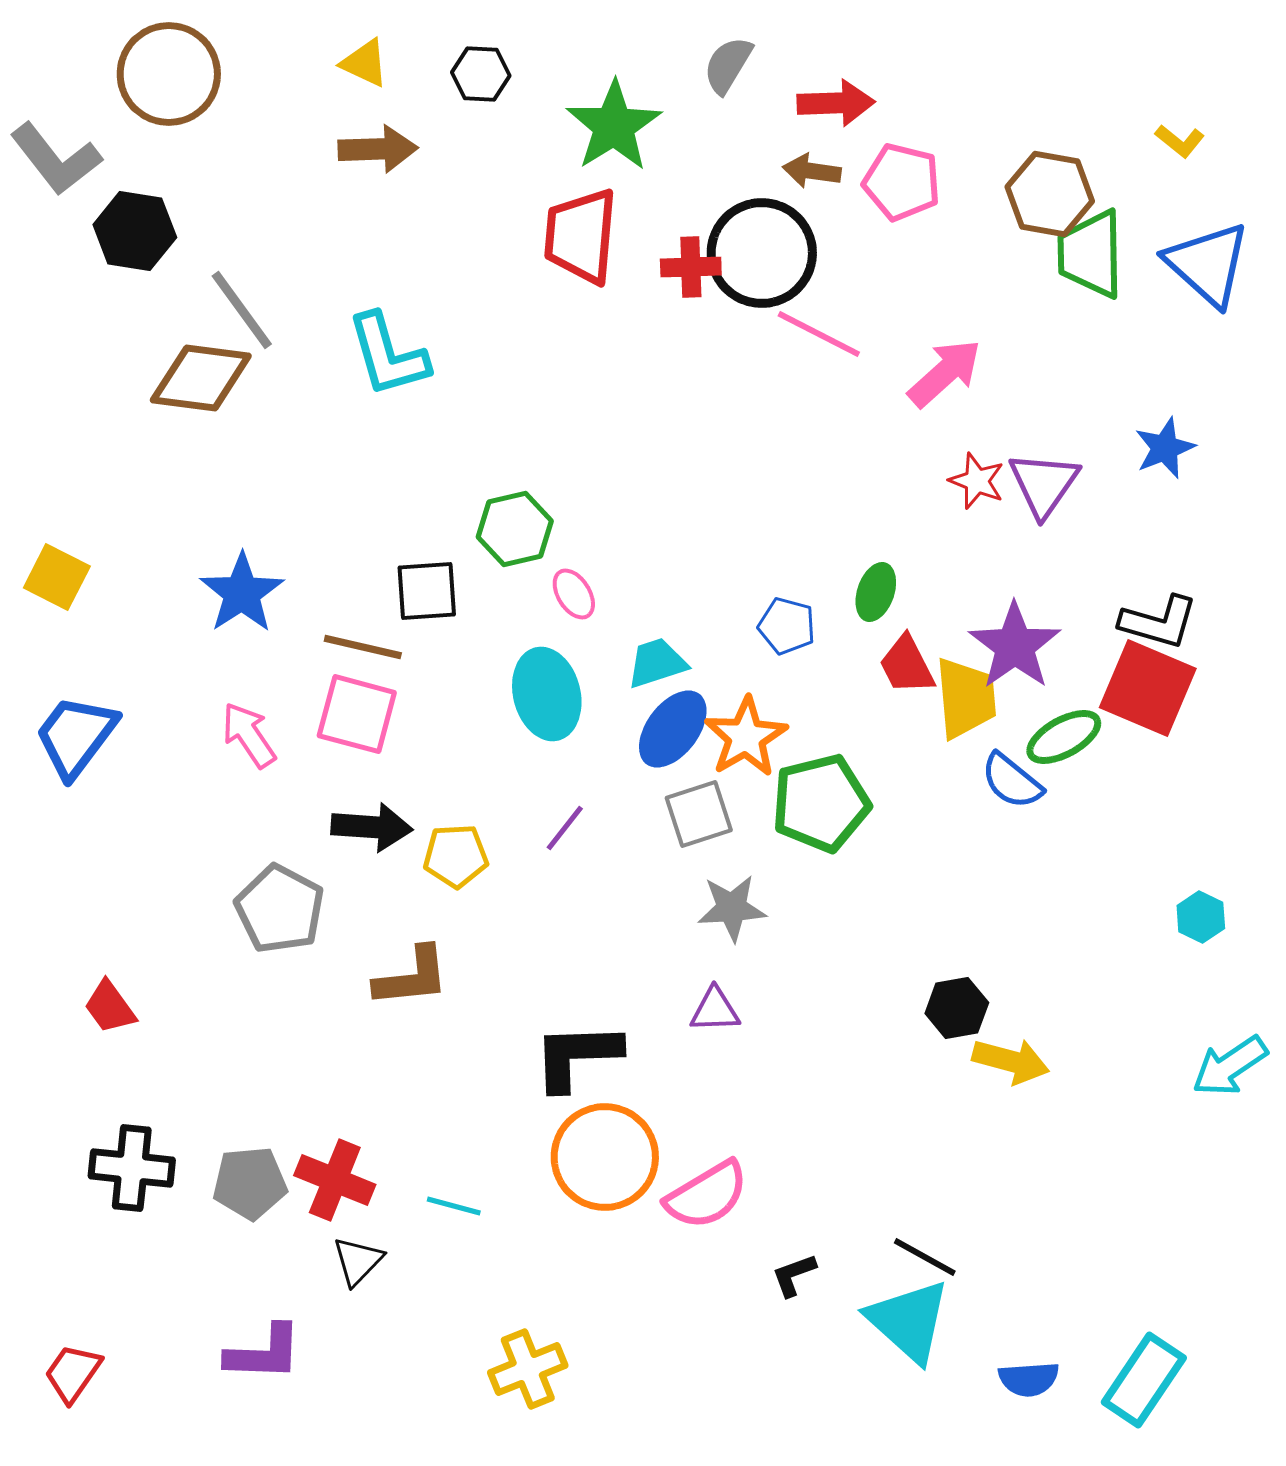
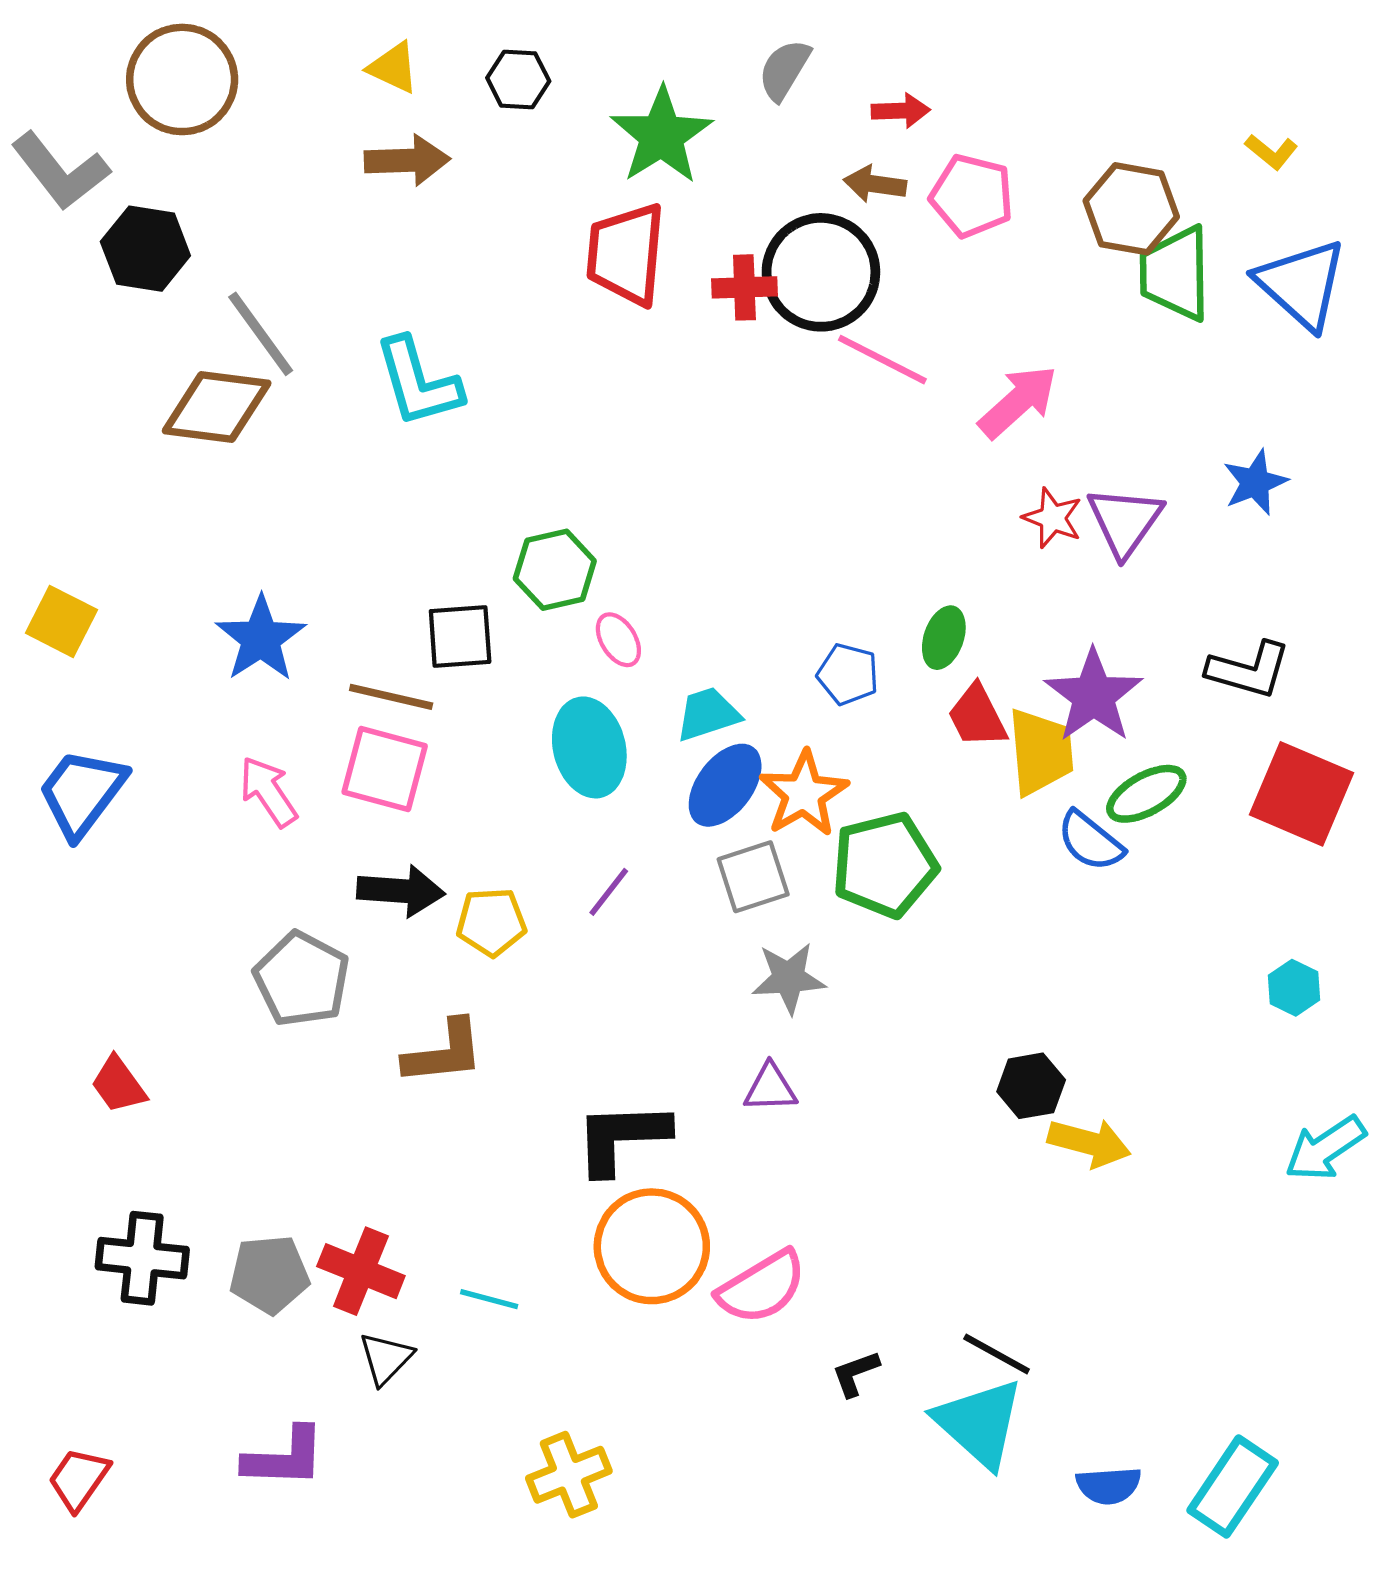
red arrow: (836, 103) -> (901, 111), size x0.7
red square: (1148, 688) -> (1301, 794), moved

